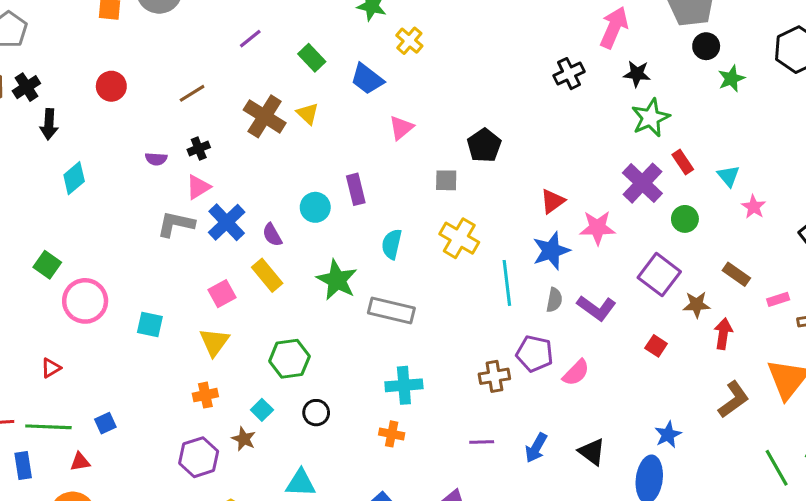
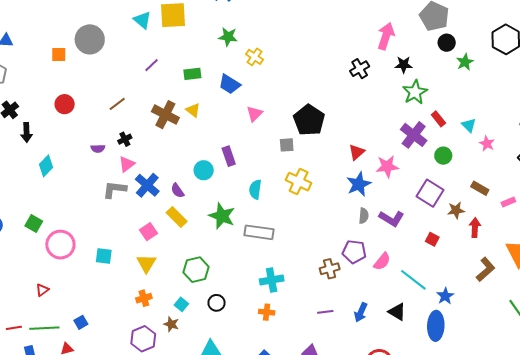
green rectangle: (312, 58) -> (192, 74), turned -48
black pentagon: (484, 145) -> (309, 120), size x1.4
cyan line: (507, 283) -> (413, 280), moved, turned -40

